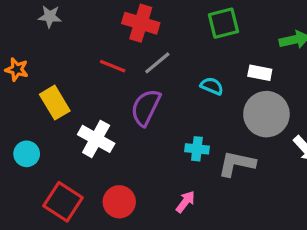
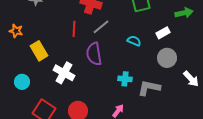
red line: (113, 66) -> (74, 29), turned 70
white rectangle: (260, 73) -> (163, 33), turned -40
purple semicircle: (146, 108) -> (94, 54), turned -35
gray circle: (266, 114) -> (167, 58), size x0.7

